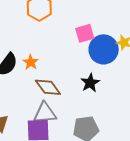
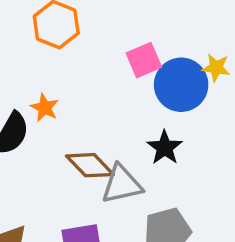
orange star: (31, 62) -> (45, 108), moved
gray triangle: (45, 113) -> (122, 184), moved

